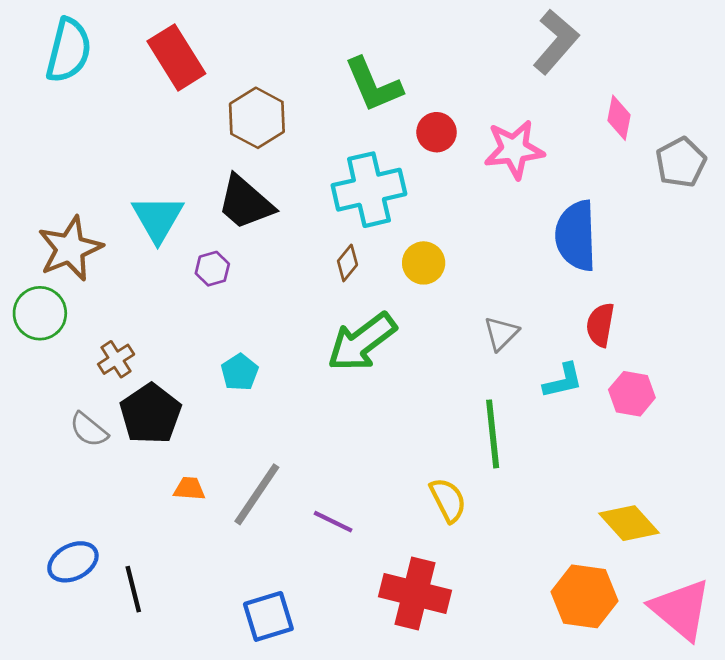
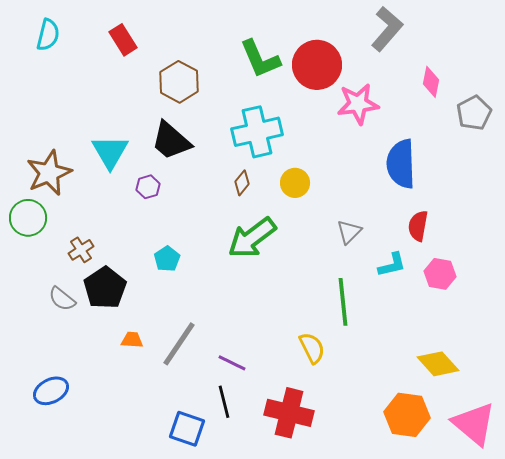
cyan semicircle: (69, 50) -> (48, 35), size x0.7
red rectangle: (176, 57) -> (123, 40), size x0.7
red circle: (437, 132) -> (317, 65), moved, size x1.8
black line: (133, 589) -> (224, 402), moved
blue square: (268, 616) -> (187, 429), turned 36

